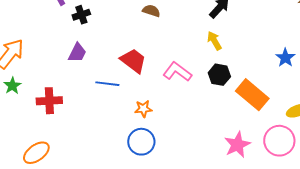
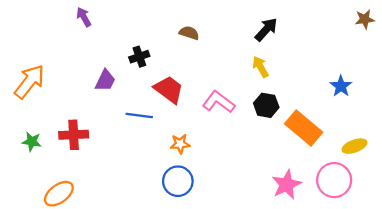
black cross: (81, 15) -> (139, 57), moved
green star: (12, 86) -> (32, 142), moved, turned -30

